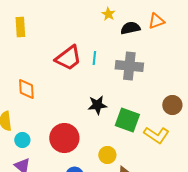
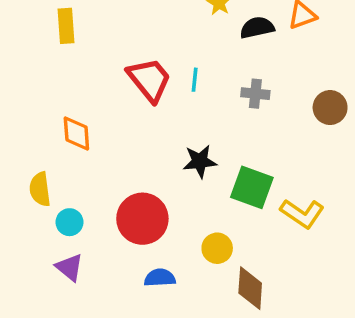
red trapezoid: (68, 58) -> (149, 80), turned -92
gray cross: (129, 66) -> (255, 94), size x0.6
brown circle: (172, 105) -> (330, 108), moved

